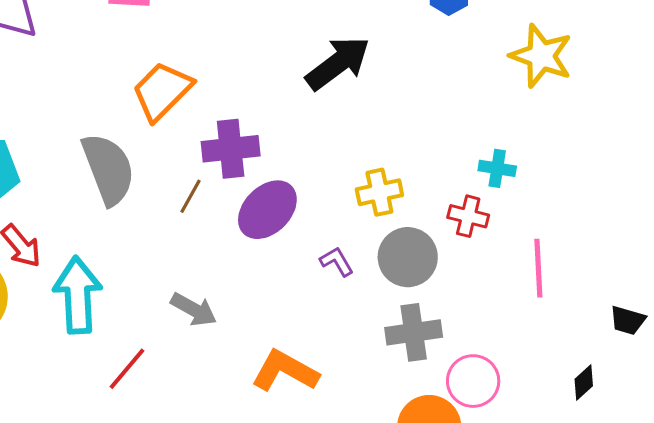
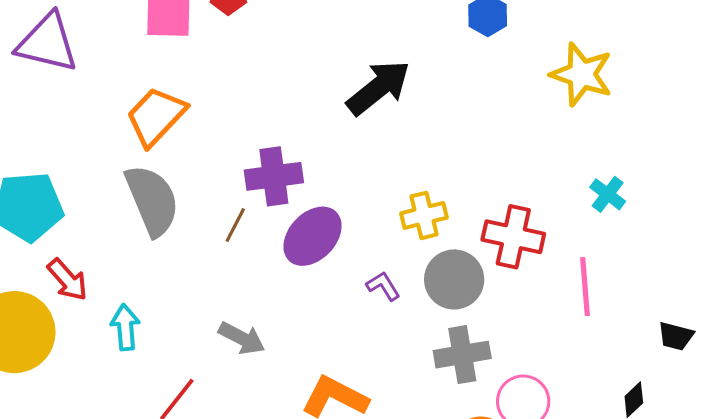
orange trapezoid: (162, 91) -> (156, 116), moved
cyan cross: (497, 168) -> (608, 194), moved, turned 30
red cross: (468, 216) -> (513, 237), size x1.5
cyan arrow: (78, 295) -> (125, 327), size x0.6

